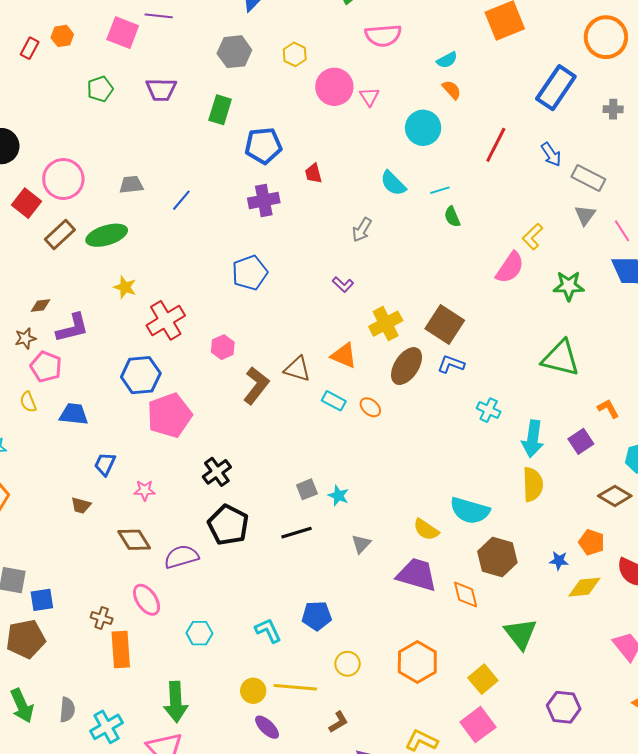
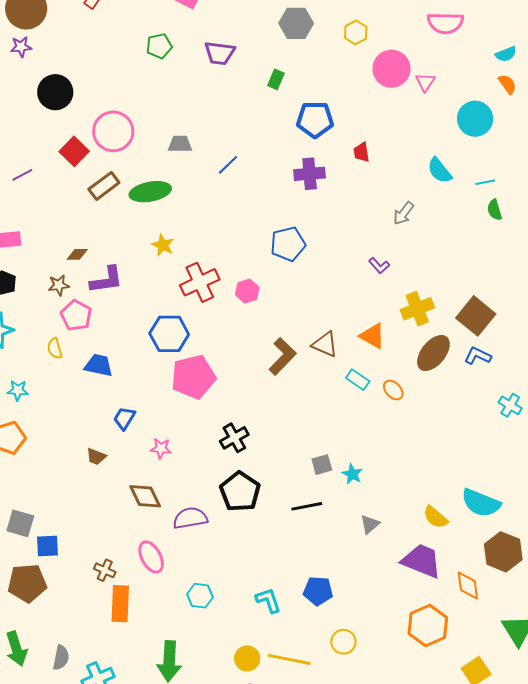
green rectangle: (220, 110) -> (276, 79), size x0.7
pink hexagon: (223, 347) -> (247, 291), moved
orange hexagon: (417, 662) -> (428, 626), moved

